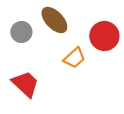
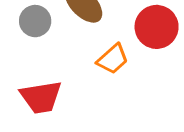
red trapezoid: (25, 84) -> (41, 97), turned 128

